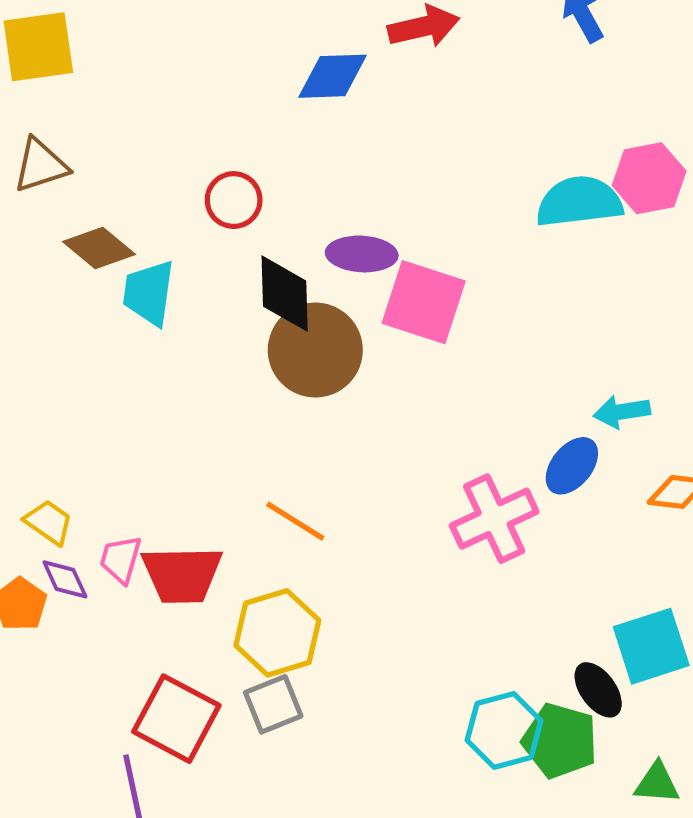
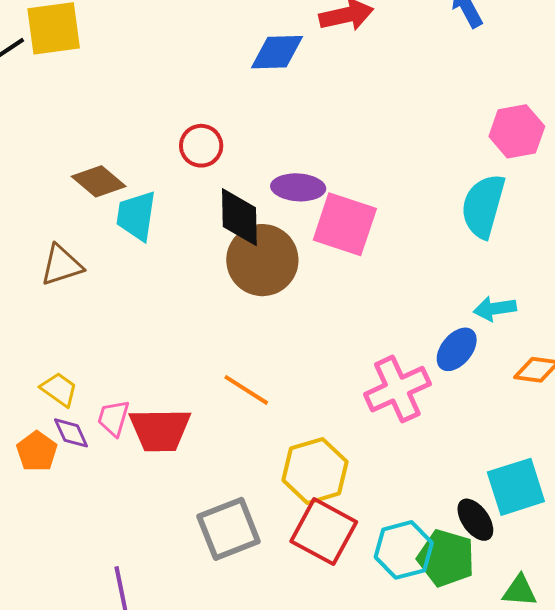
brown triangle: (41, 165) -> (61, 265), moved
cyan semicircle: (579, 202) -> (483, 206), moved, turned -68
yellow hexagon: (277, 633) -> (315, 471), moved
gray square: (273, 704) -> (229, 529), size x1.4
red square: (176, 719) -> (324, 532), moved

